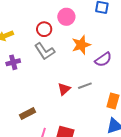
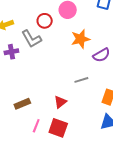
gray L-shape: (45, 51) -> (32, 39), moved
red triangle: (64, 89) -> (60, 102), moved

